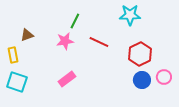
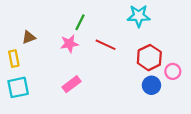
pink circle: (164, 77) -> (173, 71), moved
cyan square: (17, 82) -> (18, 87), turned -30

